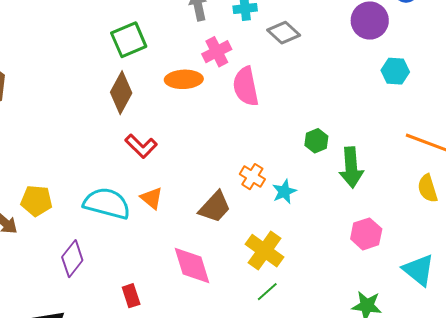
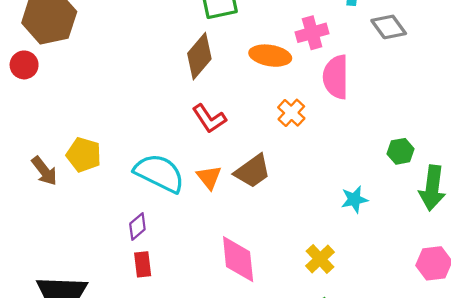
orange cross: (252, 177) -> (291, 113), moved
brown trapezoid: (215, 207) -> (253, 171), moved
yellow cross: (265, 251) -> (320, 259), size x0.7
purple diamond: (72, 259) -> (137, 227), moved, size x0.7
red rectangle: (131, 296) -> (143, 264), moved

